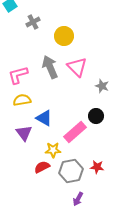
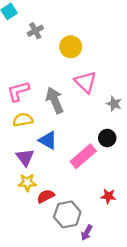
gray arrow: (50, 67) -> (55, 100), moved
yellow star: (53, 150) -> (27, 182), moved
gray hexagon: (71, 171) -> (67, 214), moved

